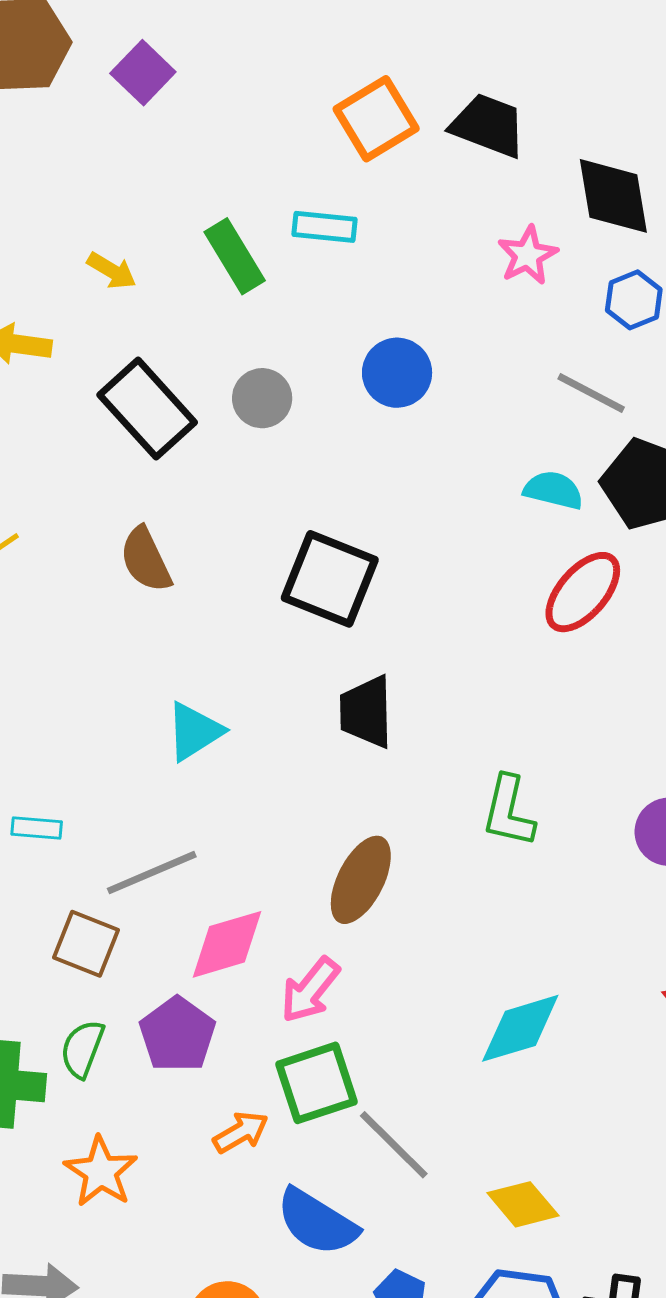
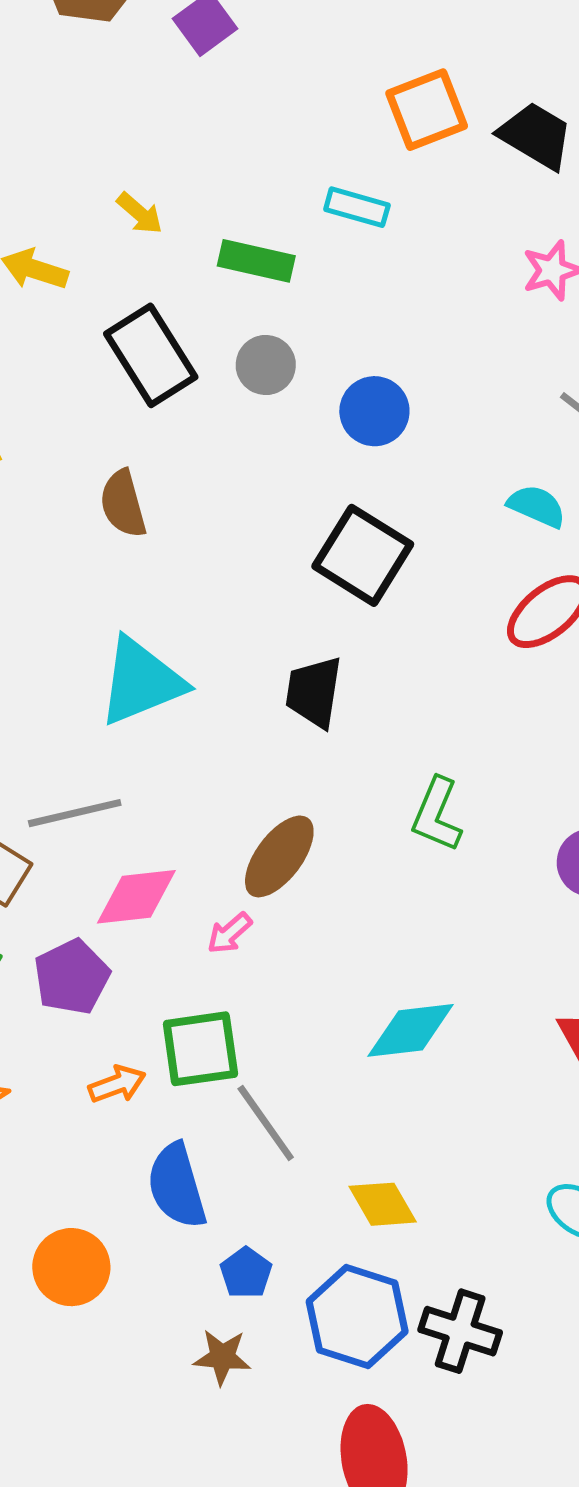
green rectangle: (235, 256) -> (256, 261), moved, turned -56
blue circle: (397, 373) -> (374, 411), moved
black square: (330, 579) -> (363, 555), moved
cyan triangle: (194, 731) -> (141, 681), size x1.5
pink arrow: (310, 990) -> (230, 933), moved, size x0.7
blue semicircle: (317, 1222) -> (177, 1186), turned 32

